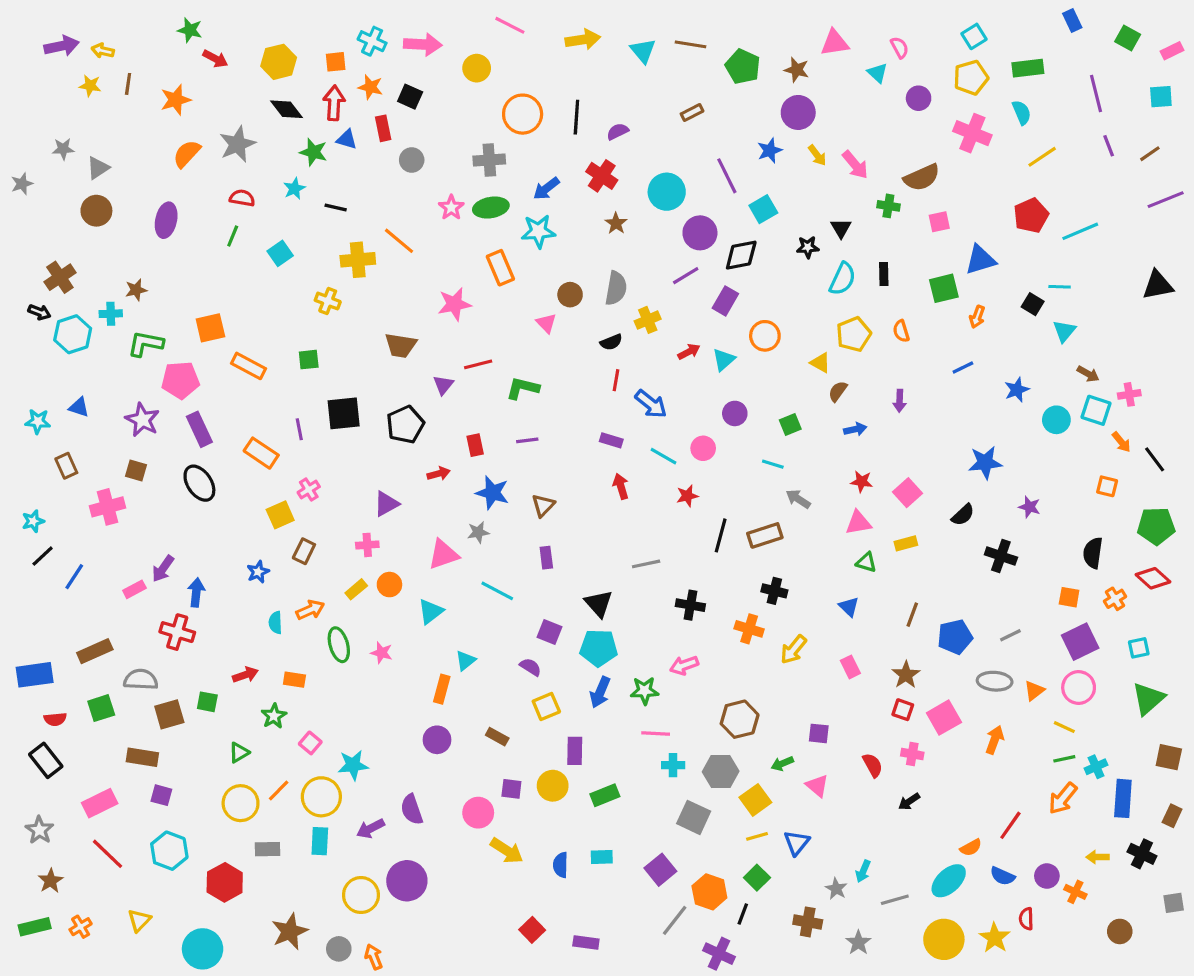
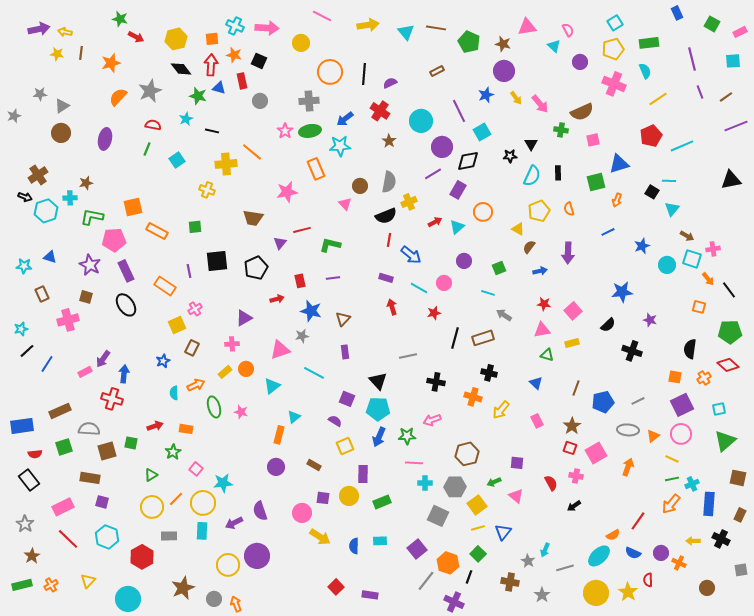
black semicircle: (611, 342) -> (386, 216), size x1.5
purple arrow: (900, 401) -> (568, 253), size x1.5

